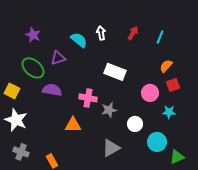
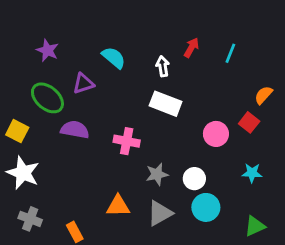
white arrow: (101, 33) -> (163, 66), moved
orange semicircle: (166, 66) -> (263, 95), moved
red square: (173, 85) -> (249, 122), turned -32
gray star: (109, 110) -> (157, 174), moved
cyan star: (169, 112) -> (252, 173), moved
orange triangle: (73, 125) -> (118, 206), moved
cyan circle: (157, 142) -> (206, 207), moved

